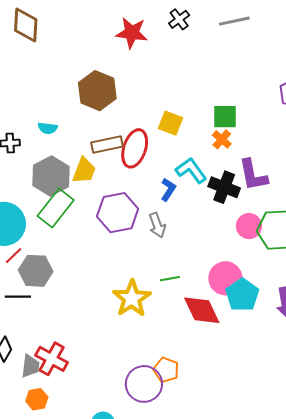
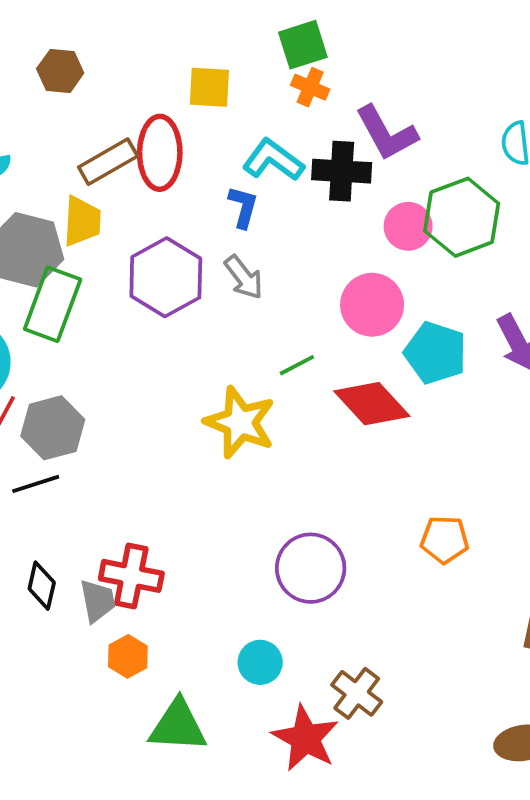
brown hexagon: (97, 91) -> (60, 71), size x0.6
pink circle: (225, 278) -> (372, 305), moved
orange pentagon: (166, 370) -> (445, 540), moved

